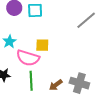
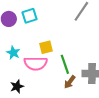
green line: (31, 81) -> (65, 64), moved

